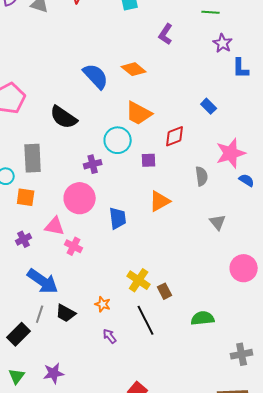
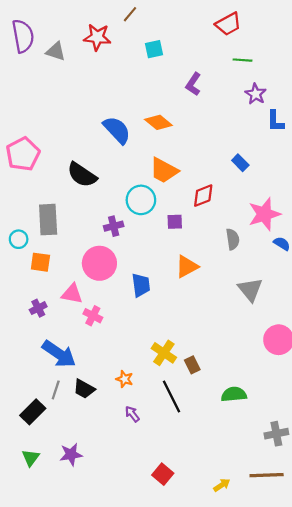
gray triangle: (218, 222) -> (250, 289), size x1.4

